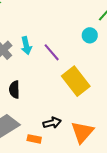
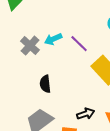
cyan arrow: (26, 46) -> (53, 39), turned 84

